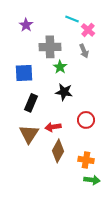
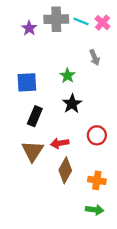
pink cross: (88, 30) -> (102, 23), moved
gray cross: (50, 47) -> (56, 19), moved
black star: (64, 92) -> (72, 104), turned 30
green arrow: (92, 180) -> (95, 210), moved

